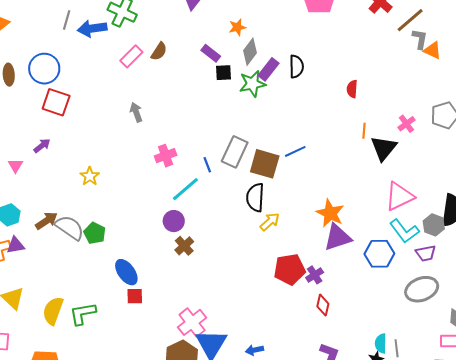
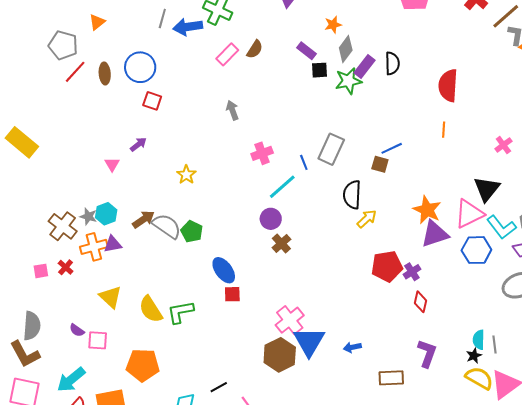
red semicircle: (352, 89) -> (448, 85), size x1.8
red square: (56, 102) -> (152, 101), size x0.7
pink cross: (406, 124) -> (503, 145), moved
orange line: (364, 131) -> (444, 130), moved
black triangle: (384, 148) -> (487, 189), moved
brown square: (265, 164) -> (380, 164), moved, size x0.6
pink triangle: (399, 196) -> (469, 214), moved
yellow semicircle: (53, 311) -> (151, 309), turned -52

